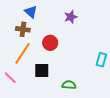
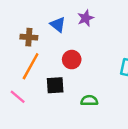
blue triangle: (31, 12) -> (58, 25), moved
red circle: (50, 43) -> (72, 60), moved

